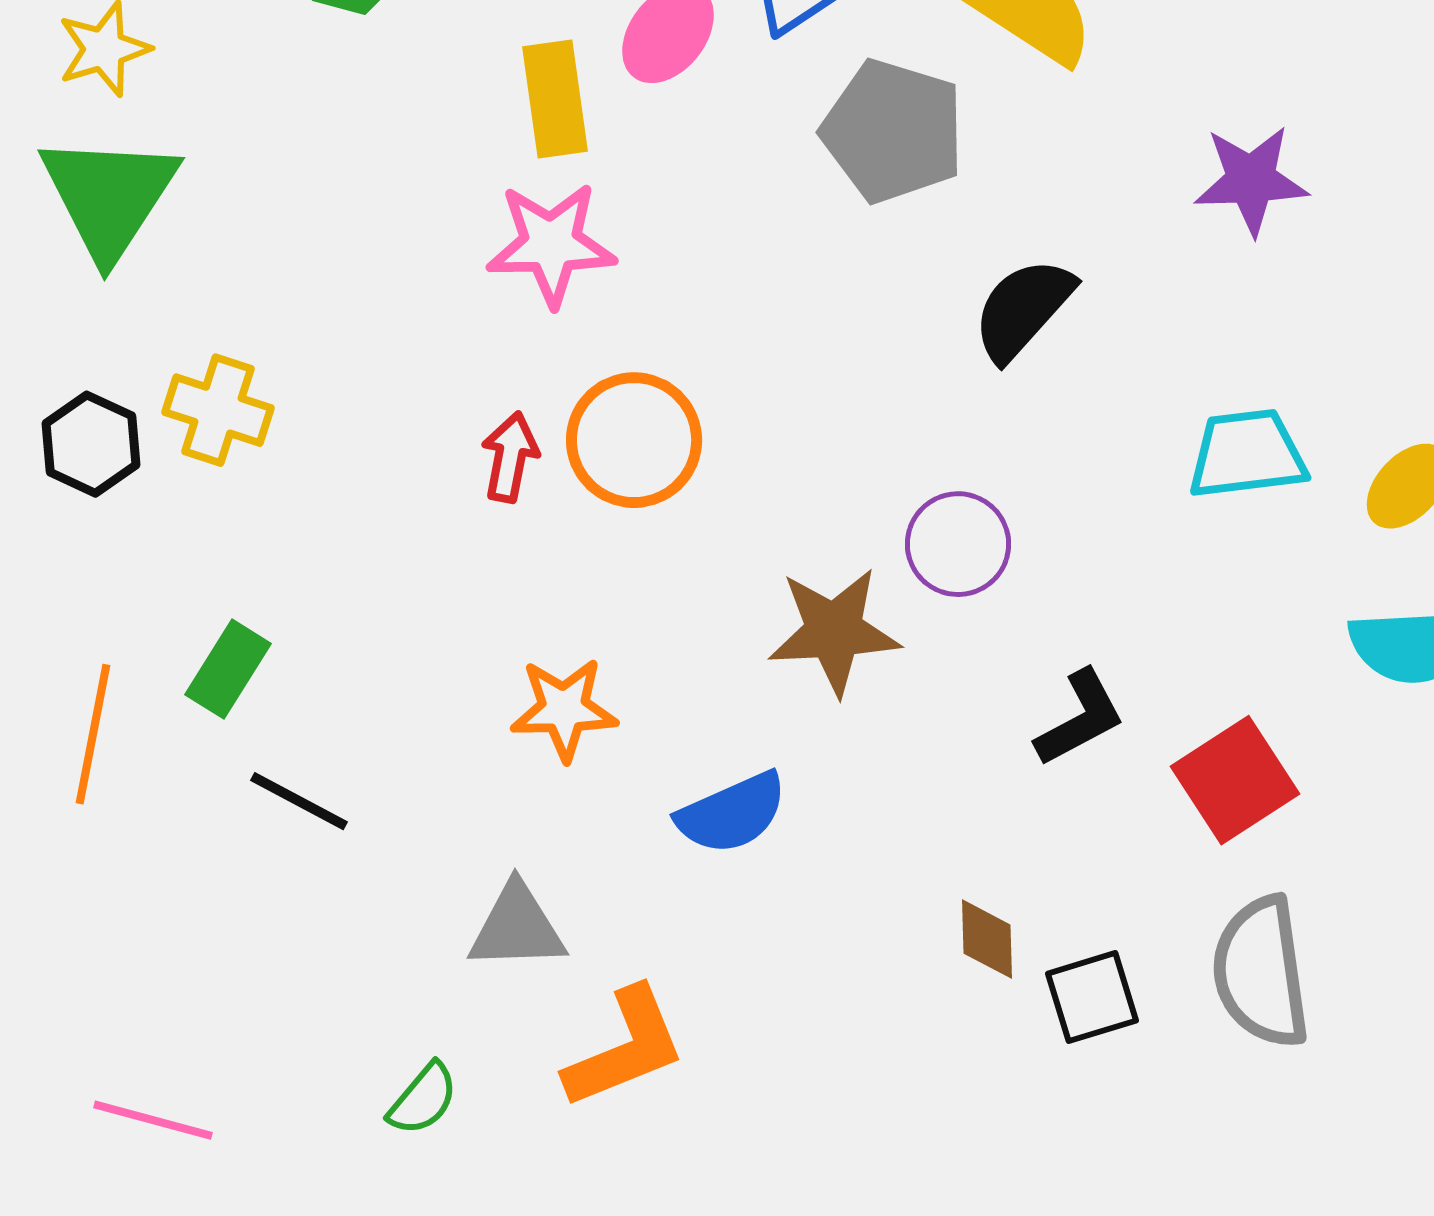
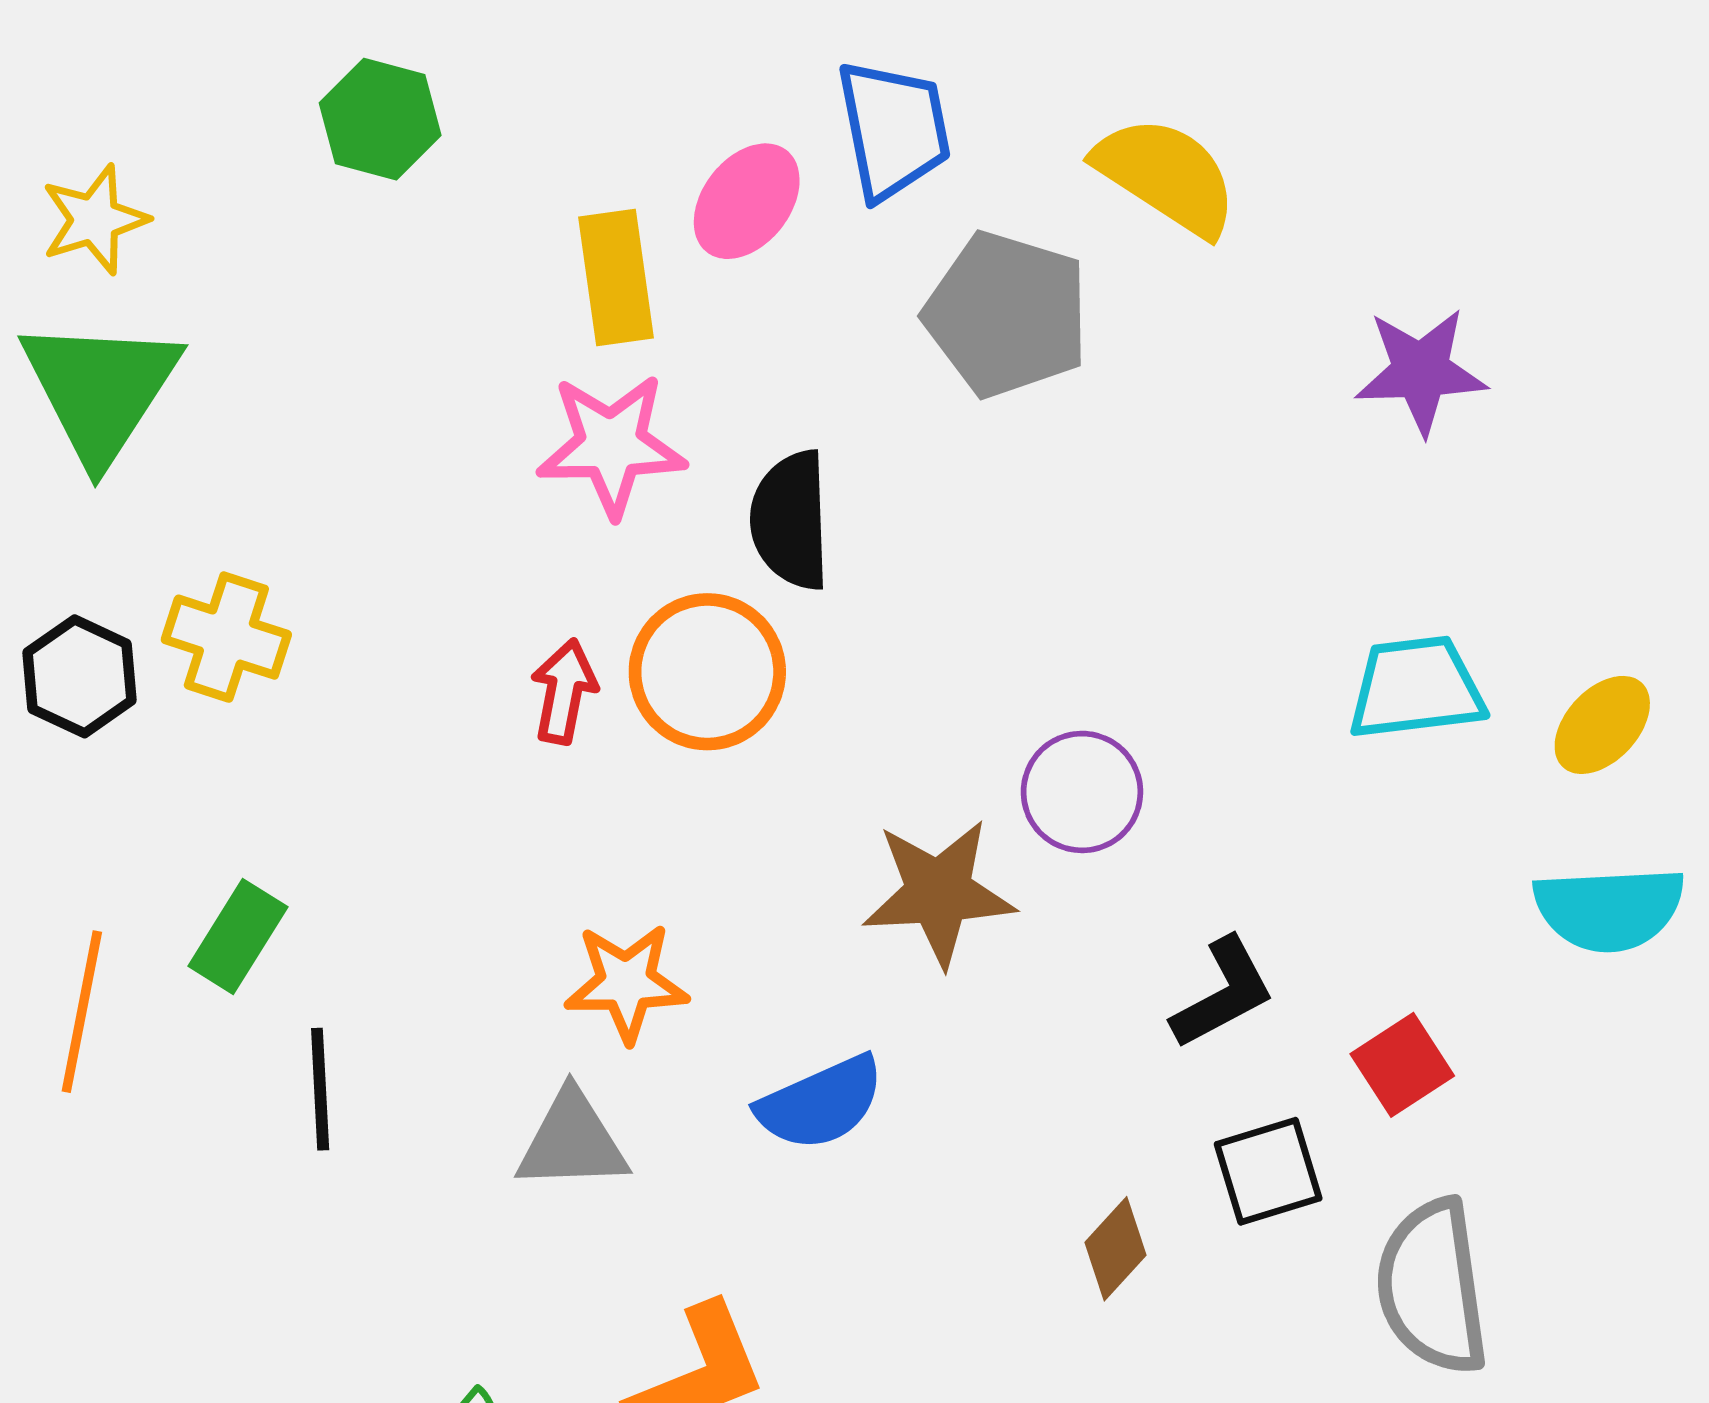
black semicircle: (1023, 309) -> (791, 520), moved, turned -44
red square: (1235, 780) -> (1402, 1065), size x0.7
black line: (299, 801) -> (320, 1089), turned 59
gray triangle: (517, 927) -> (572, 1141), moved
brown diamond: (987, 939) -> (1116, 1249), turned 44
black square: (1092, 997) -> (1268, 1171), moved

